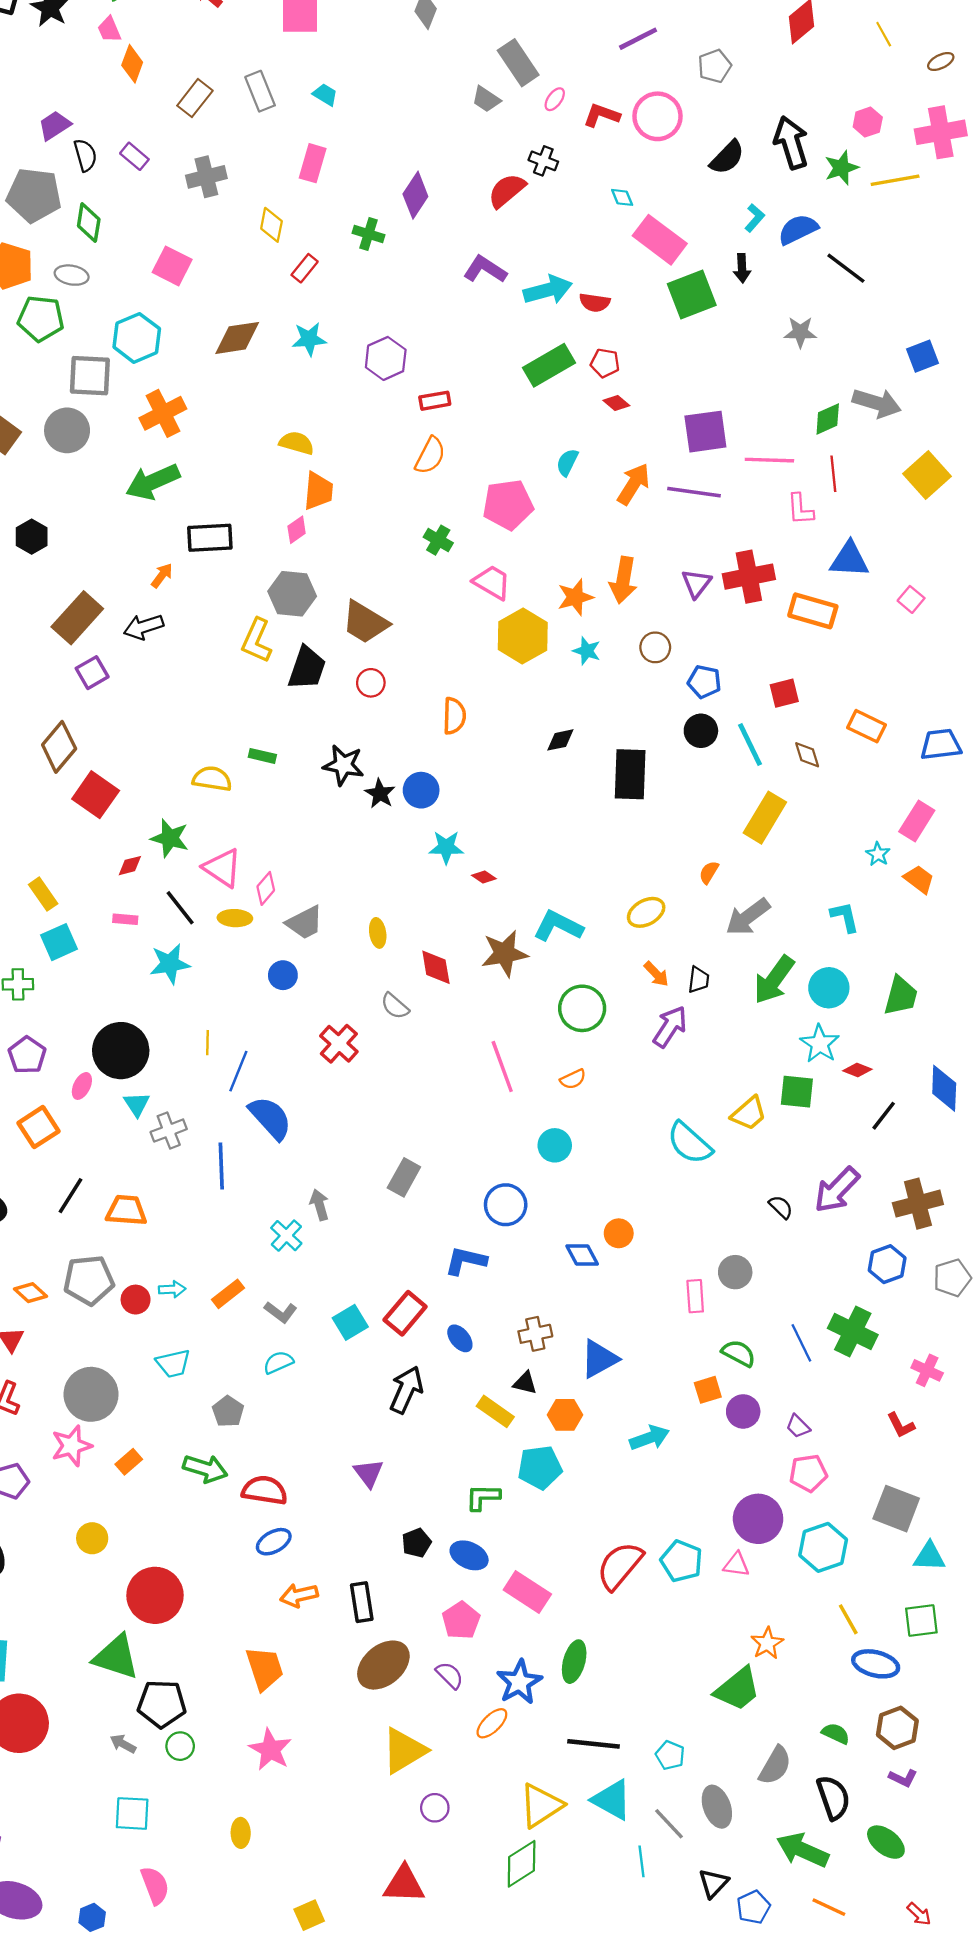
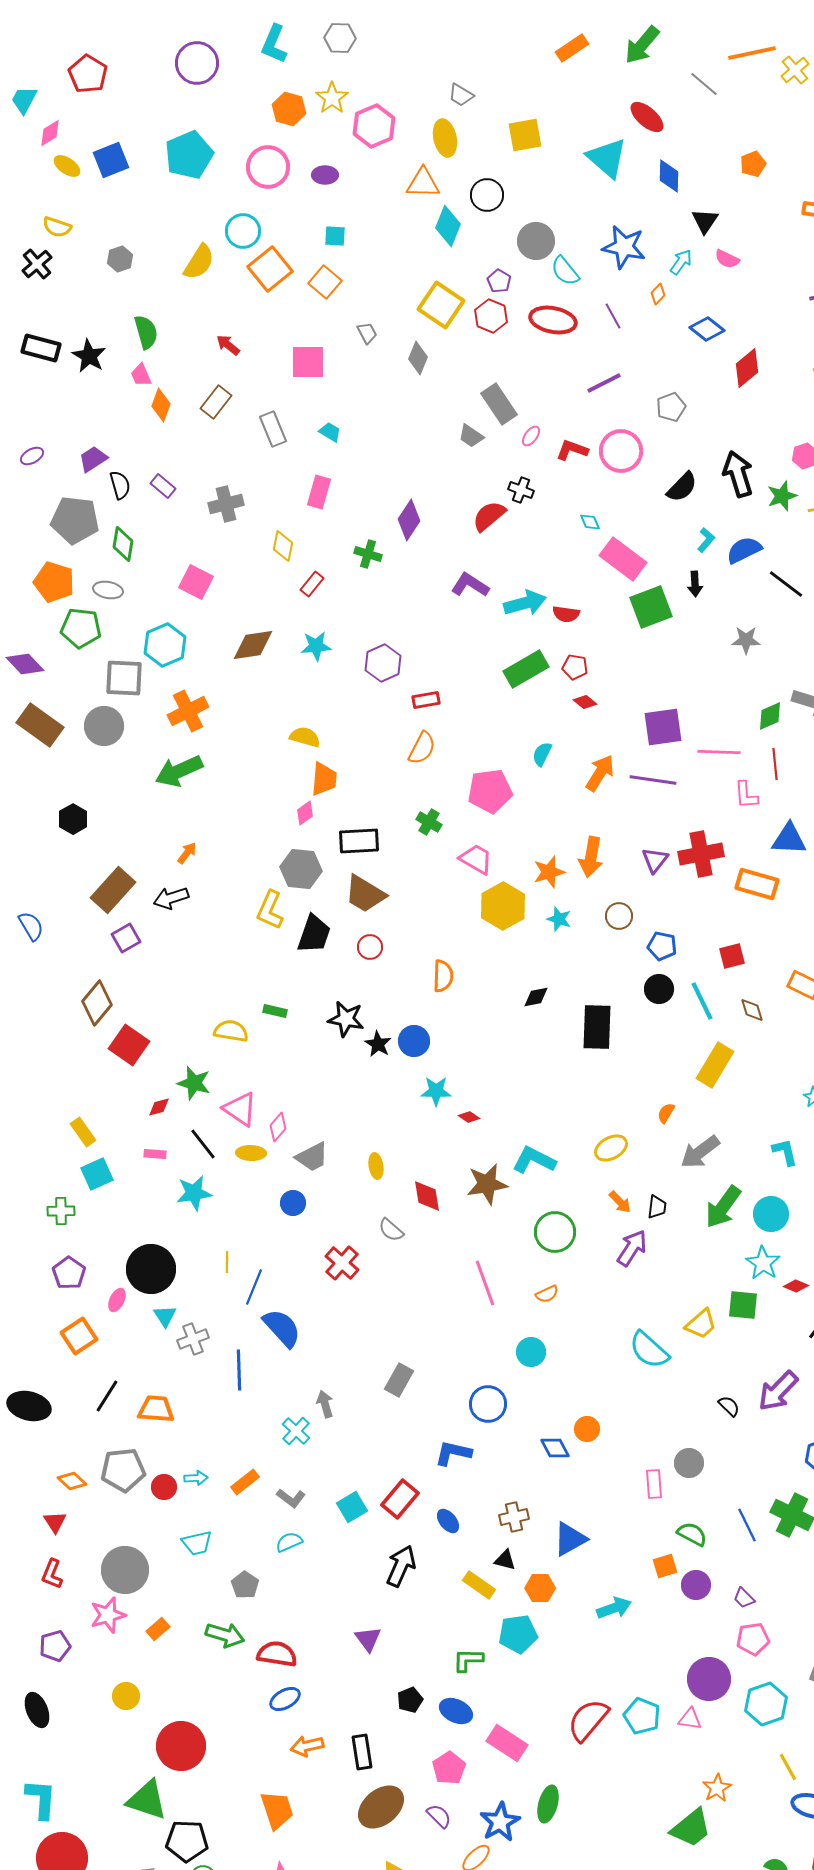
brown rectangle: (195, 98) -> (216, 402), moved
black rectangle: (210, 538) -> (359, 841), moved

